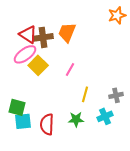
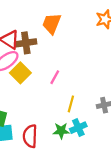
orange trapezoid: (67, 32) -> (52, 24), moved
cyan cross: (105, 116) -> (78, 128), moved

